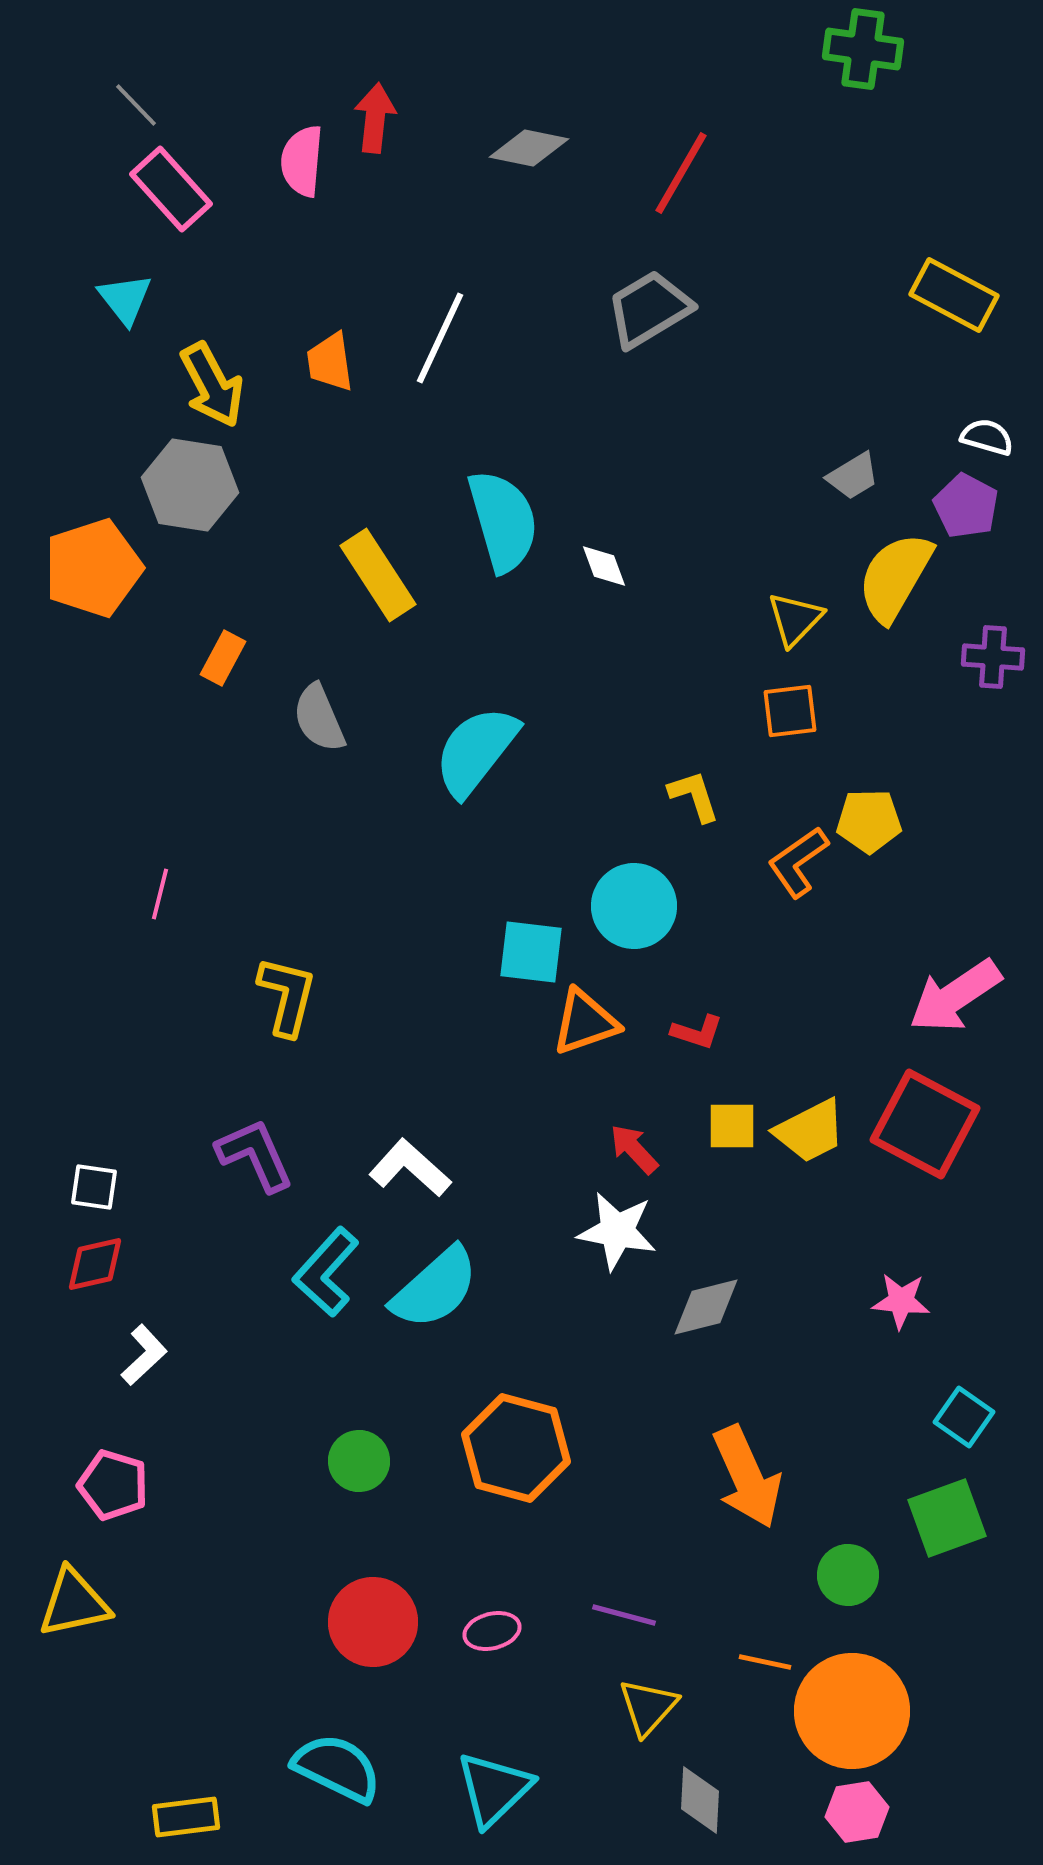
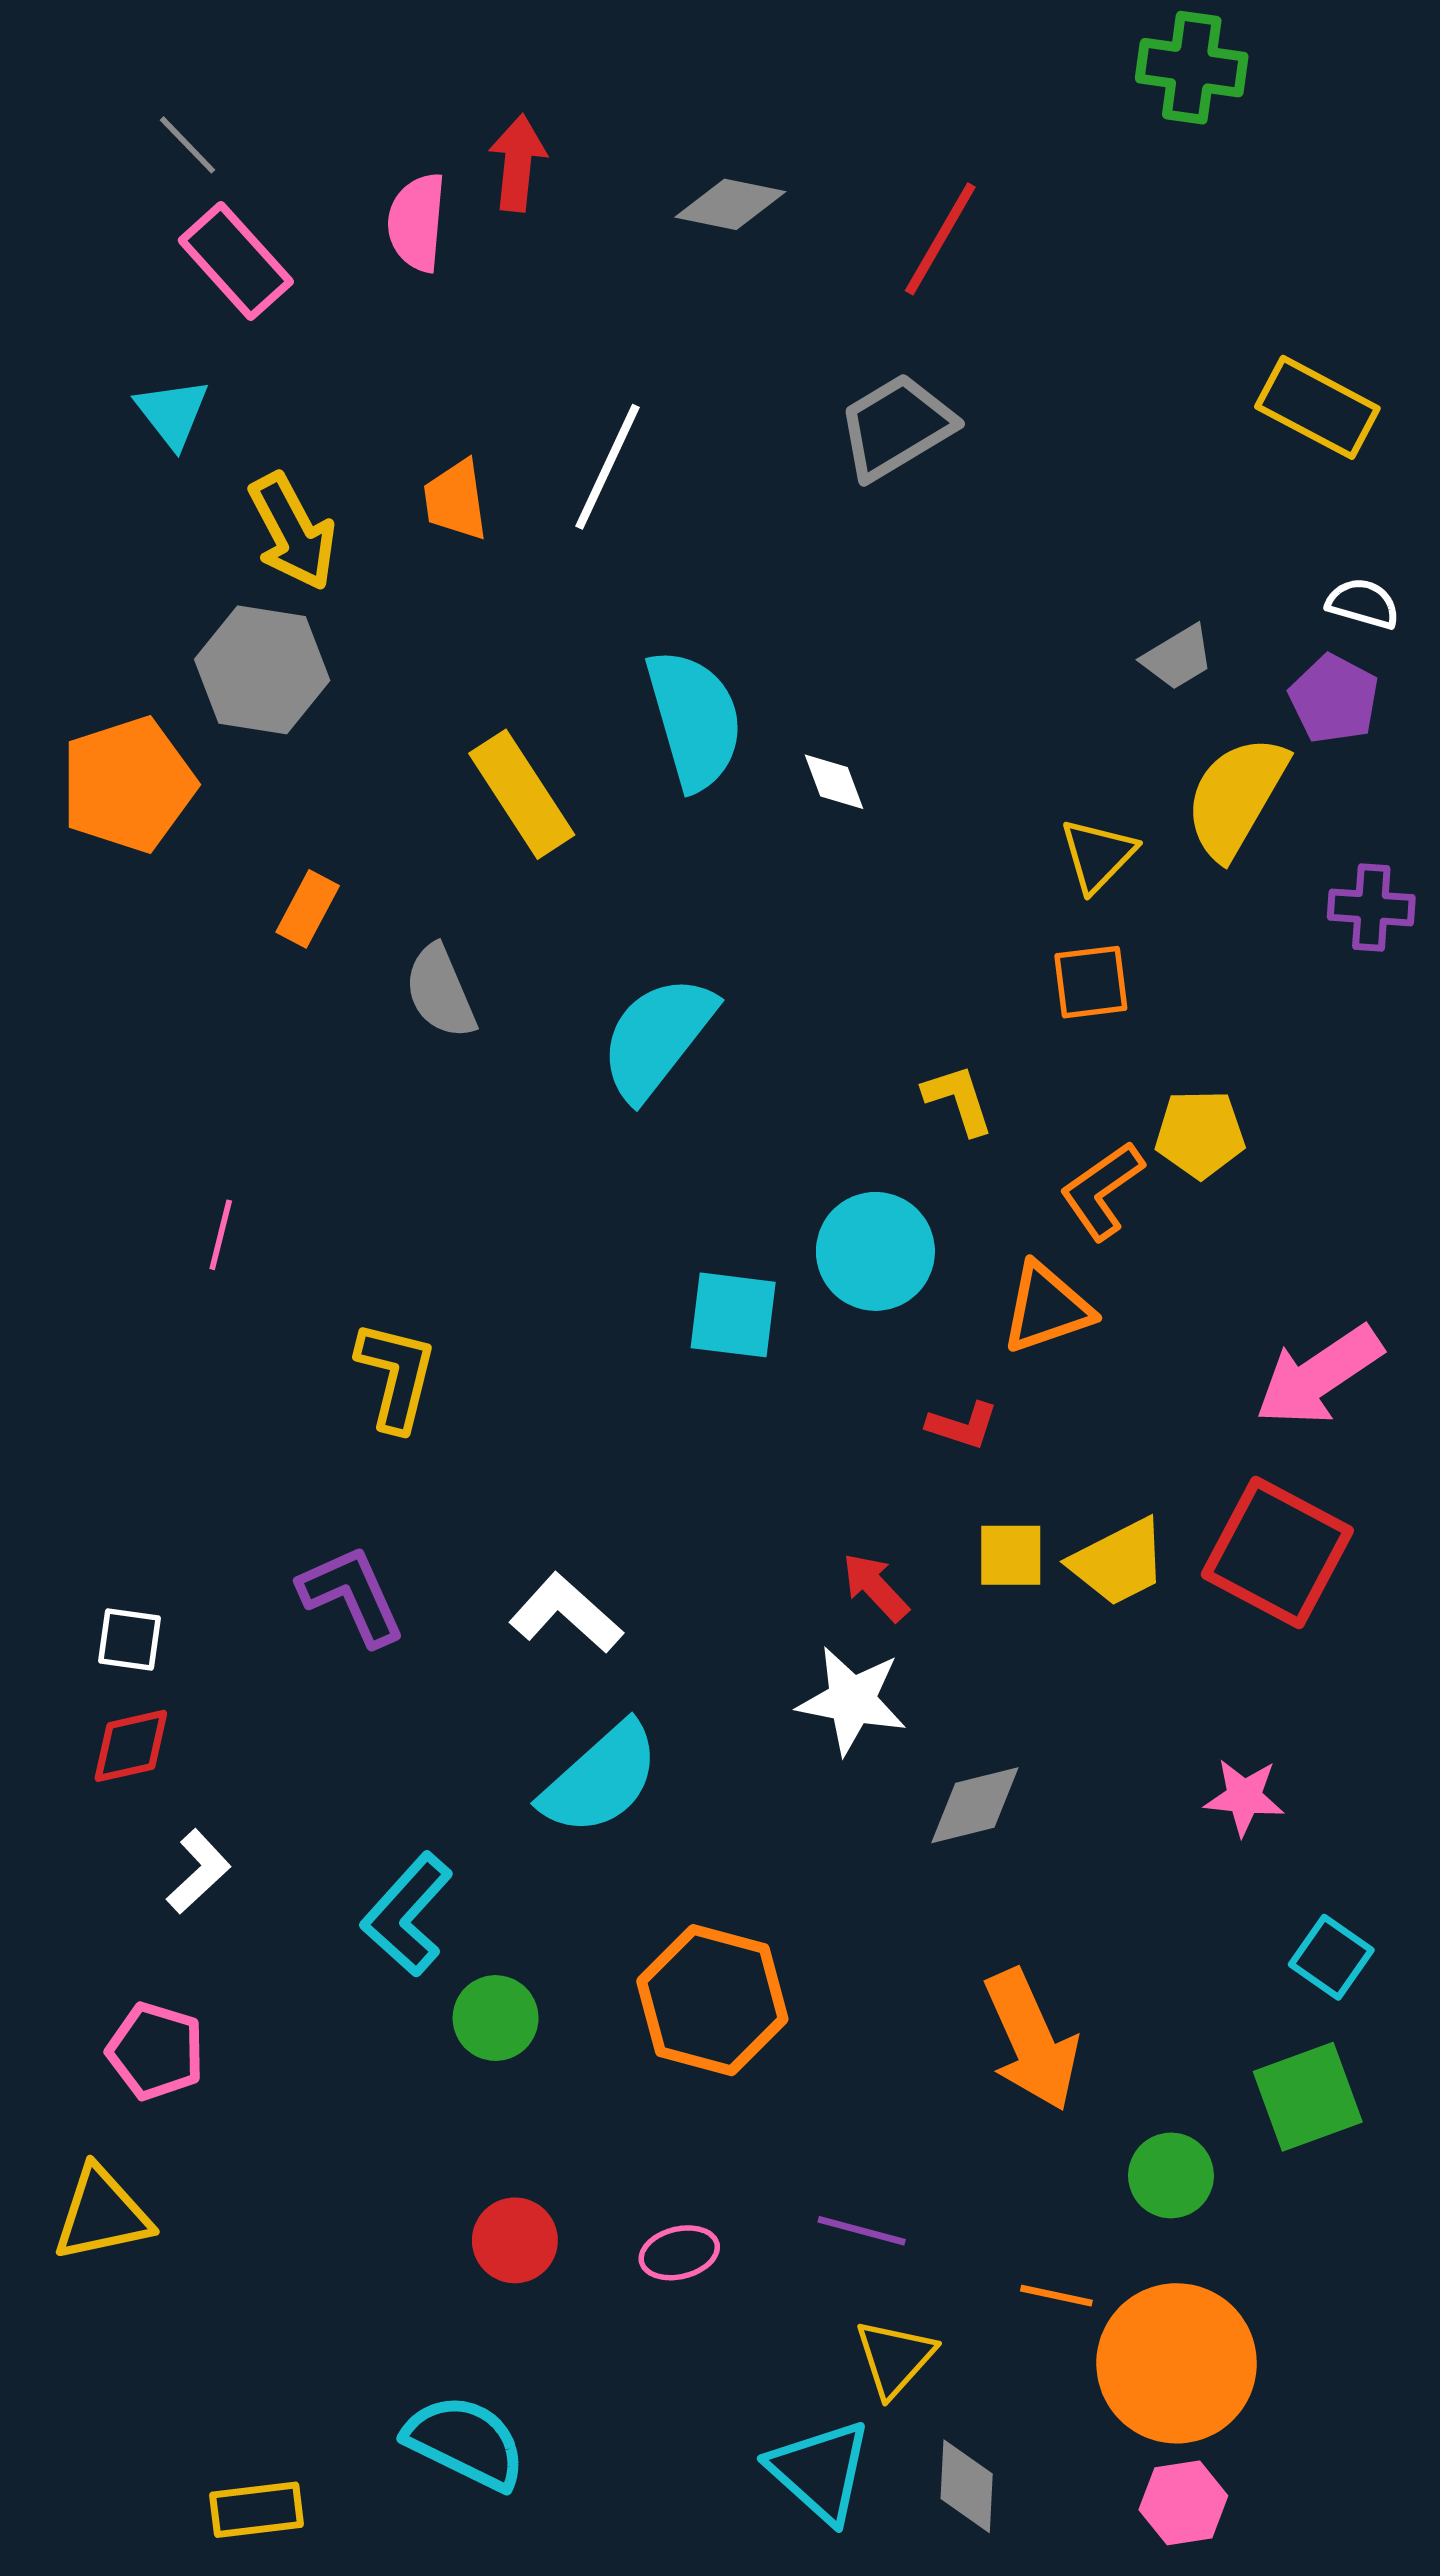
orange triangle: (585, 1022) -> (1047, 1308), moved
cyan L-shape: (326, 1272) -> (407, 1914), moved
red circle: (373, 1622) -> (515, 2240), size x0.7
cyan triangle: (494, 1789) -> (820, 2471), moved, turned -34

